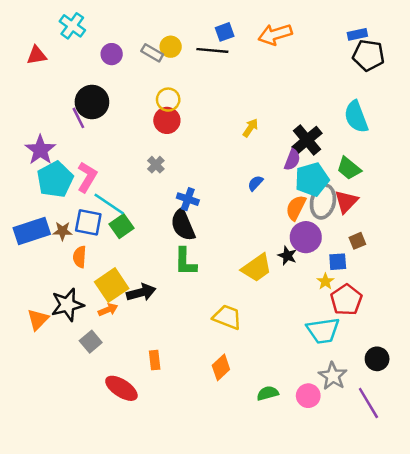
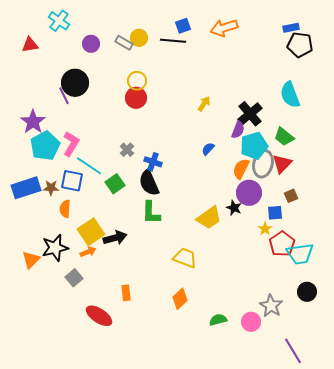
gray cross: (156, 165) -> (127, 150), moved
green square: (121, 226) -> (115, 184), moved
cyan trapezoid: (323, 331) -> (300, 254), moved
purple line: (368, 403) -> (293, 351), moved

